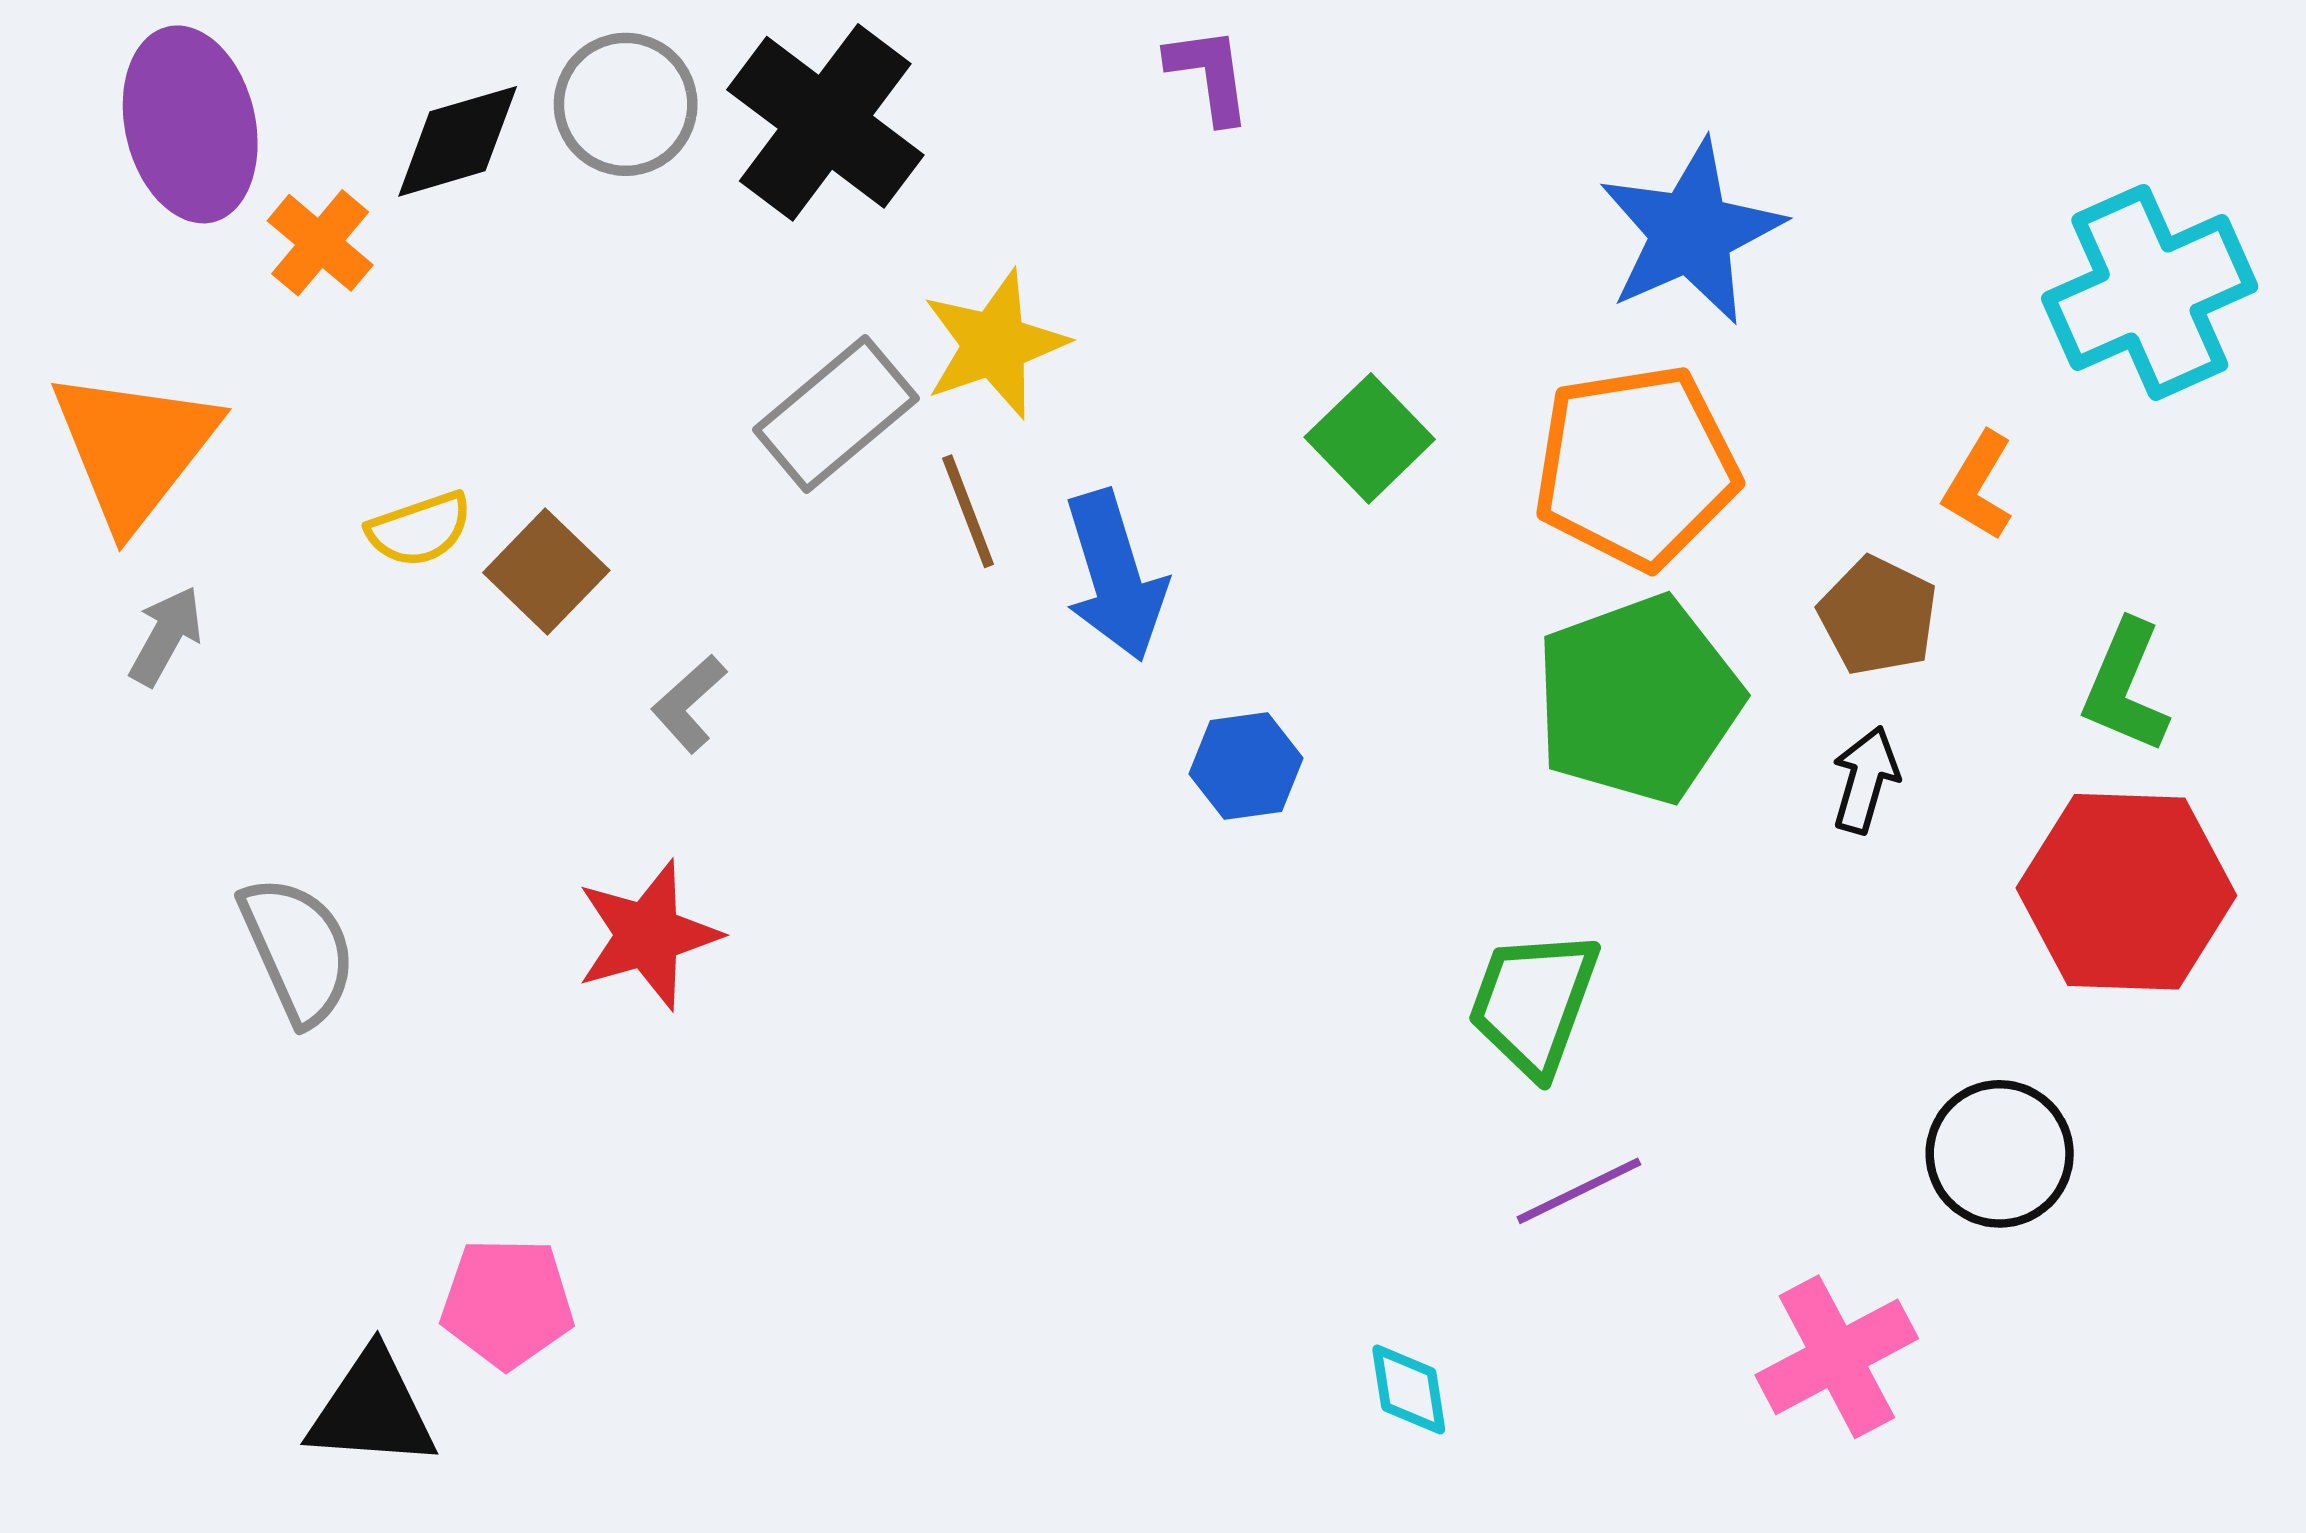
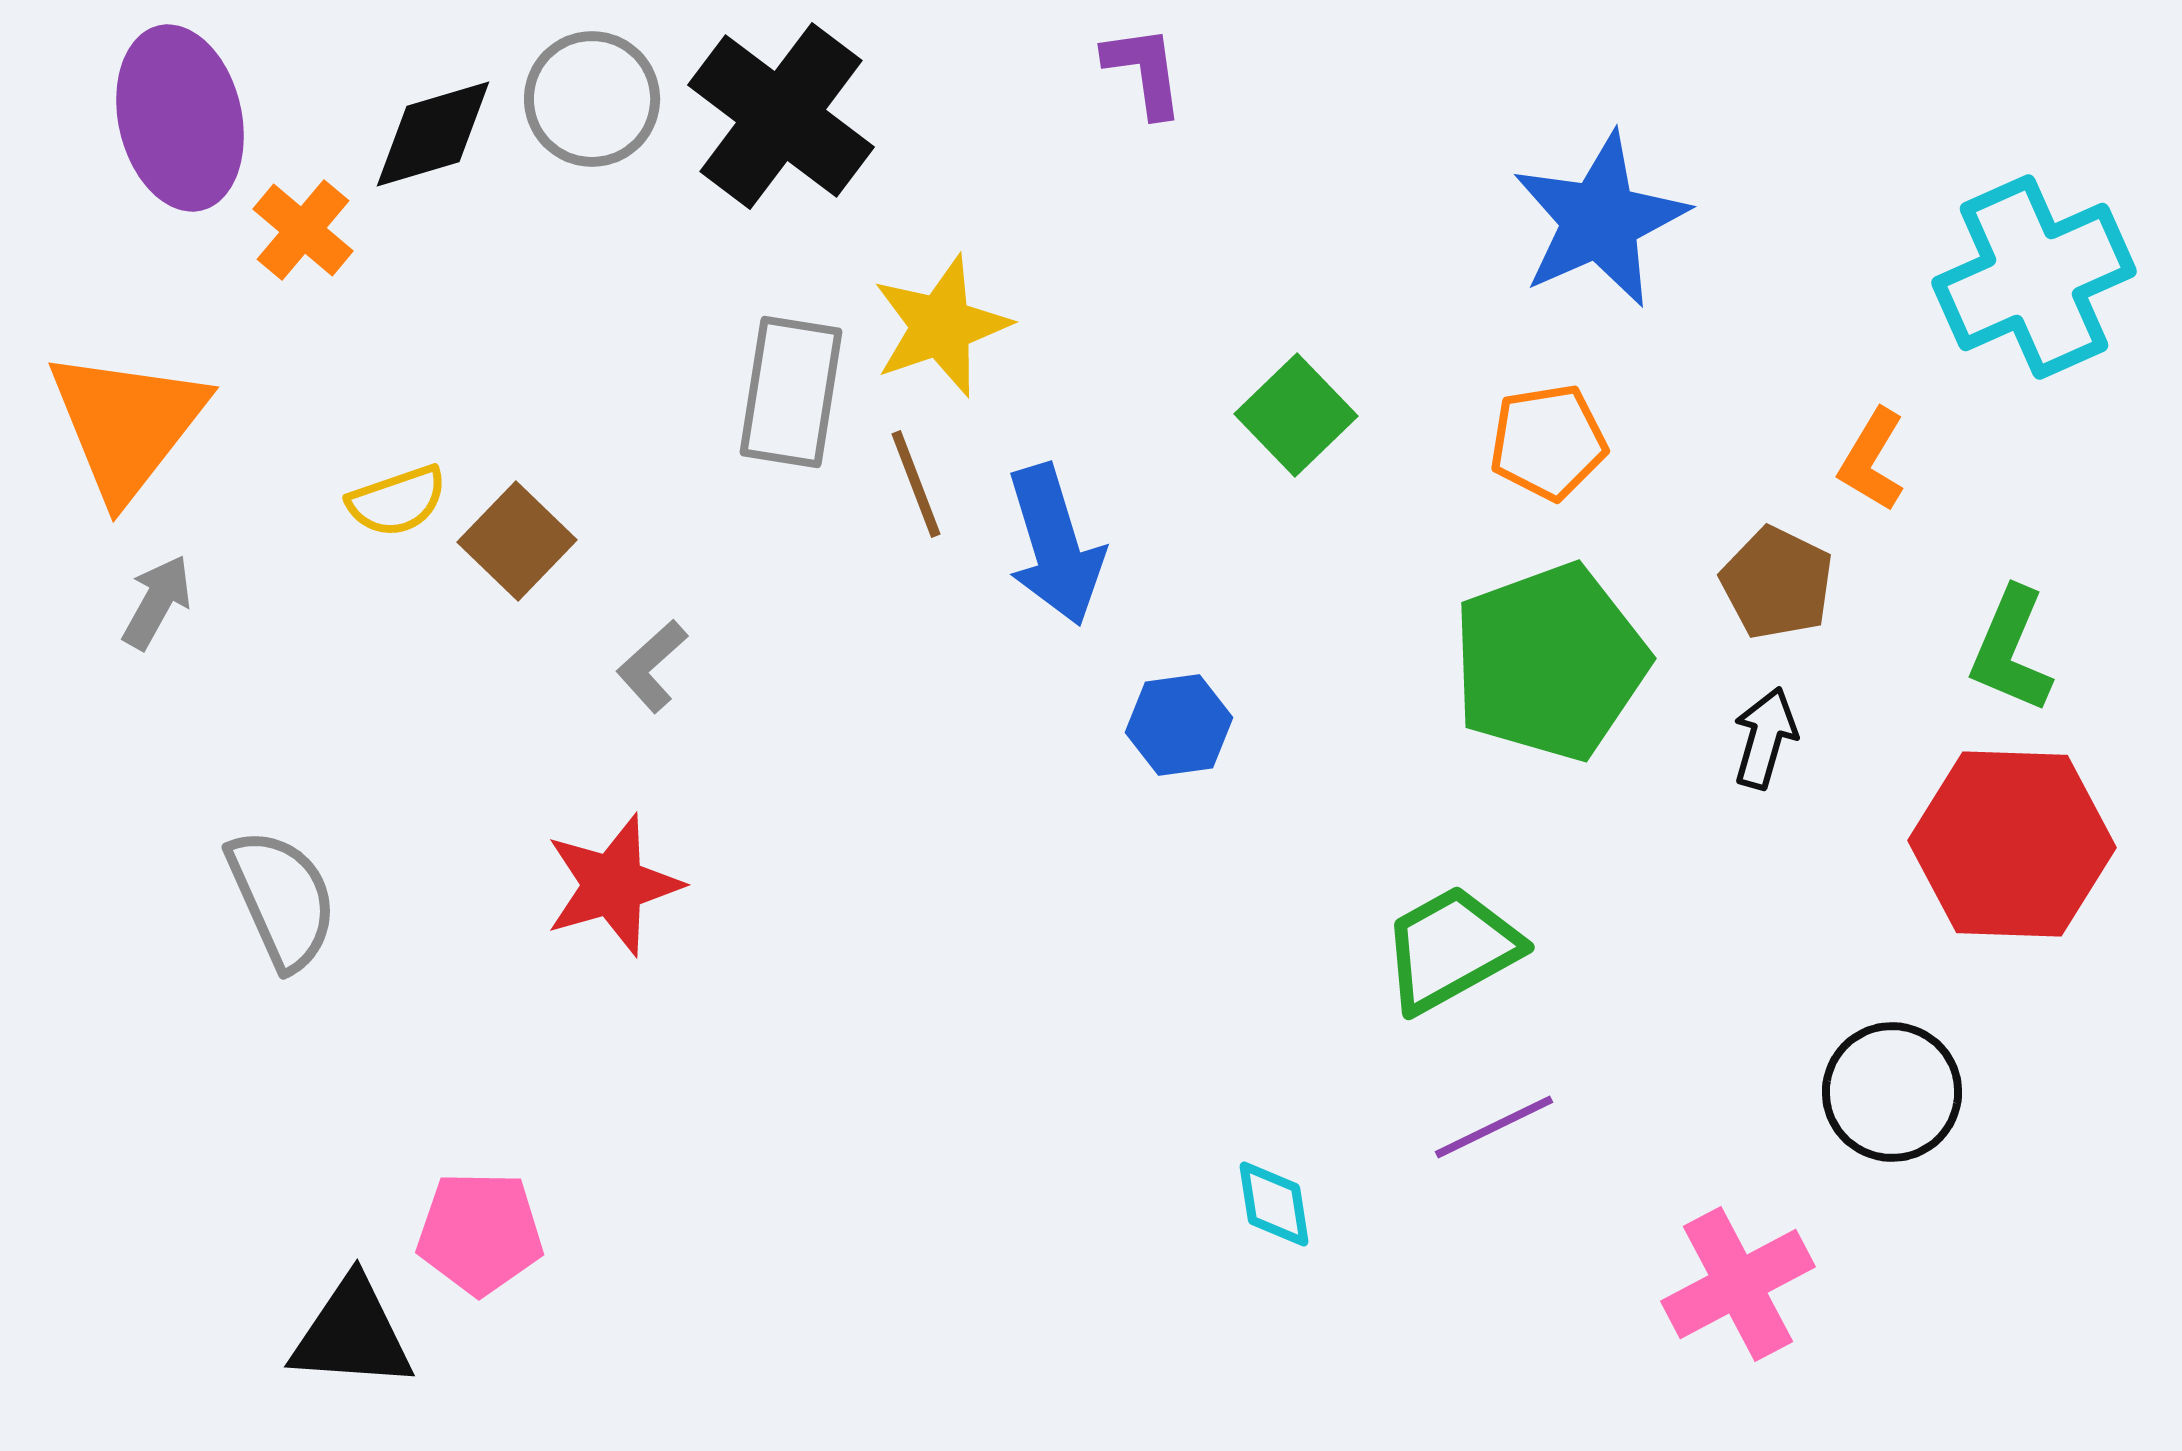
gray rectangle: (836, 414) -> (791, 392), turned -41
orange pentagon: (1636, 467) -> (1548, 442), size x0.6
green trapezoid: (1533, 1003) -> (1451, 949), turned 41
cyan diamond: (1409, 1390) -> (1274, 1204), moved

